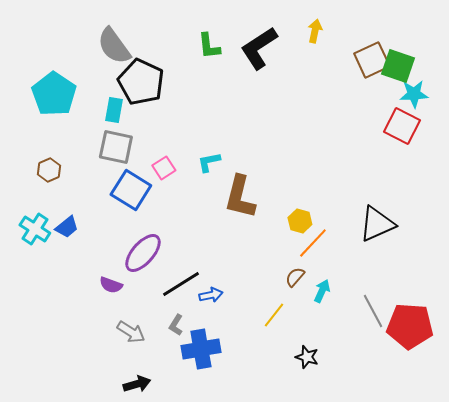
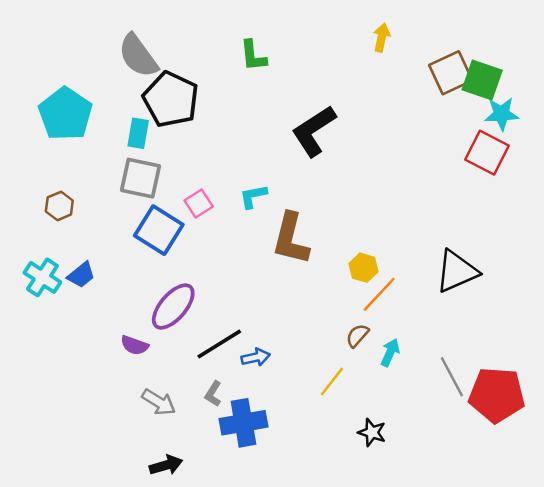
black L-shape: (259, 48) -> (314, 131), moved

